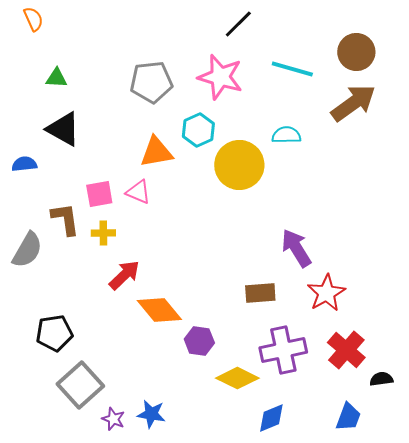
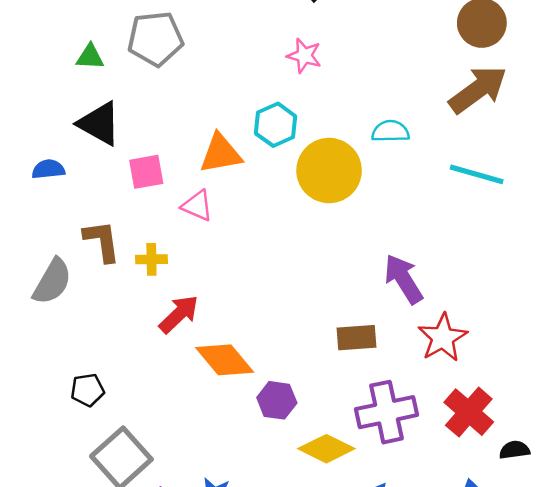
cyan line: (292, 69) -> (477, 174), moved
pink star: (220, 77) -> (304, 56), size x0.6
gray pentagon: (151, 82) -> (155, 39), moved
pink square: (99, 194) -> (146, 172), moved
black pentagon: (54, 333) -> (87, 390), size x0.7

